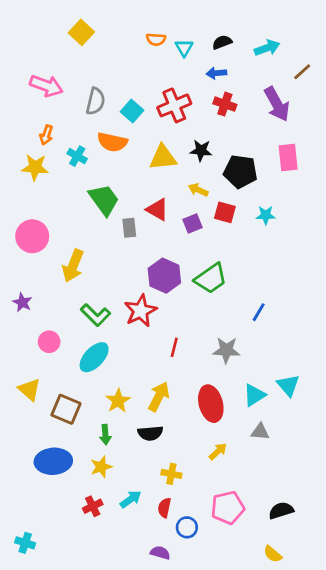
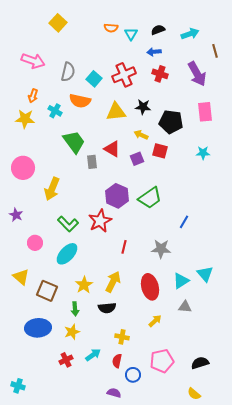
brown line: (302, 72) -> (215, 51), turned -64
cyan star: (266, 215) -> (203, 153), moved

